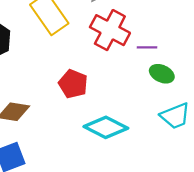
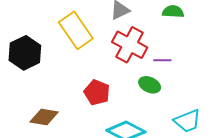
green ellipse: (162, 74) -> (150, 85), moved

